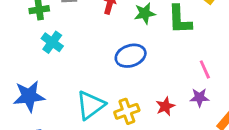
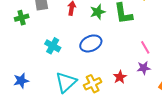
cyan cross: (52, 42) -> (53, 46), moved
blue star: (29, 96) -> (21, 81), size x0.7

